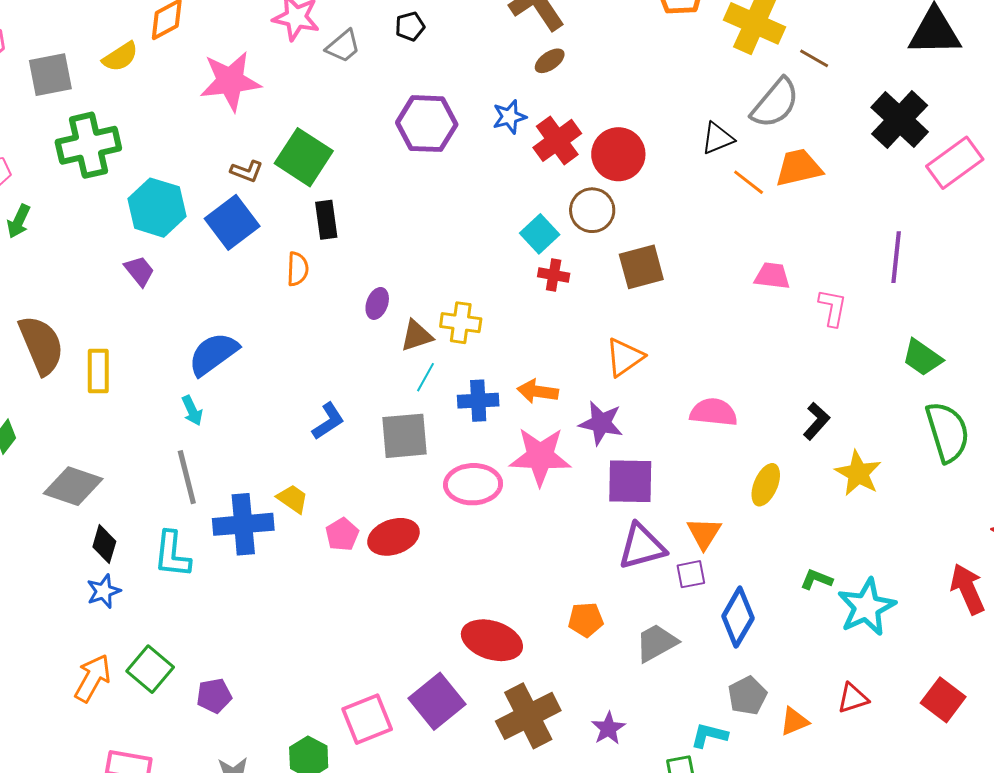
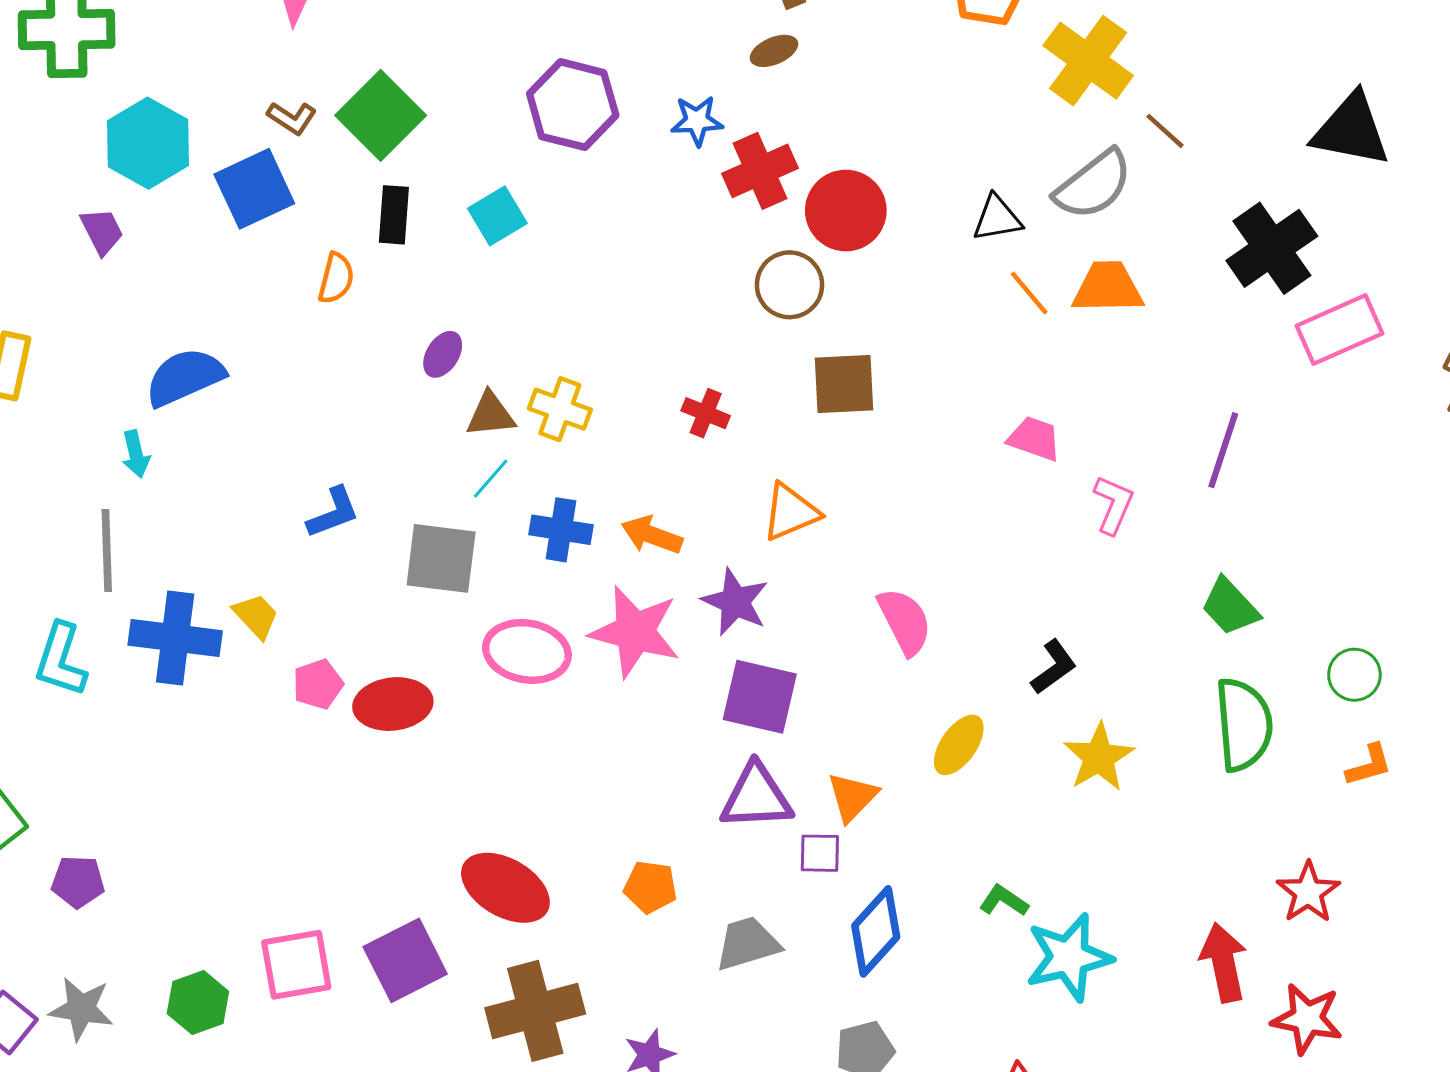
cyan square: (540, 234) -> (497, 216), moved
red cross: (554, 275) -> (706, 413), moved
pink semicircle: (714, 412) -> (905, 621), turned 45

